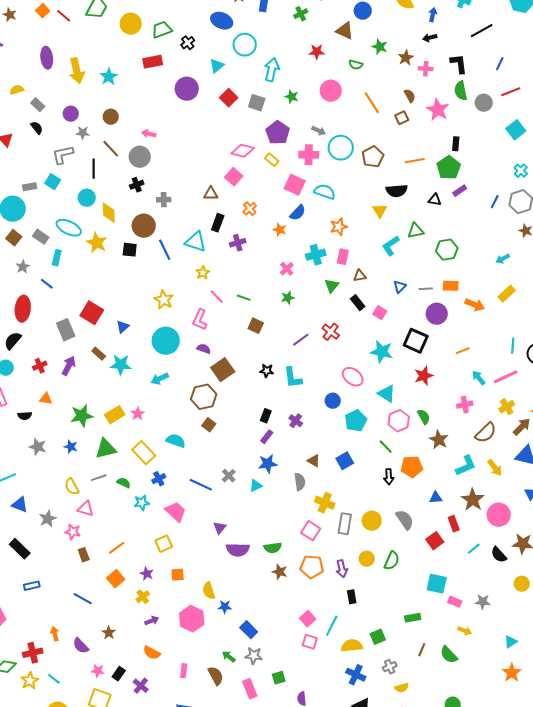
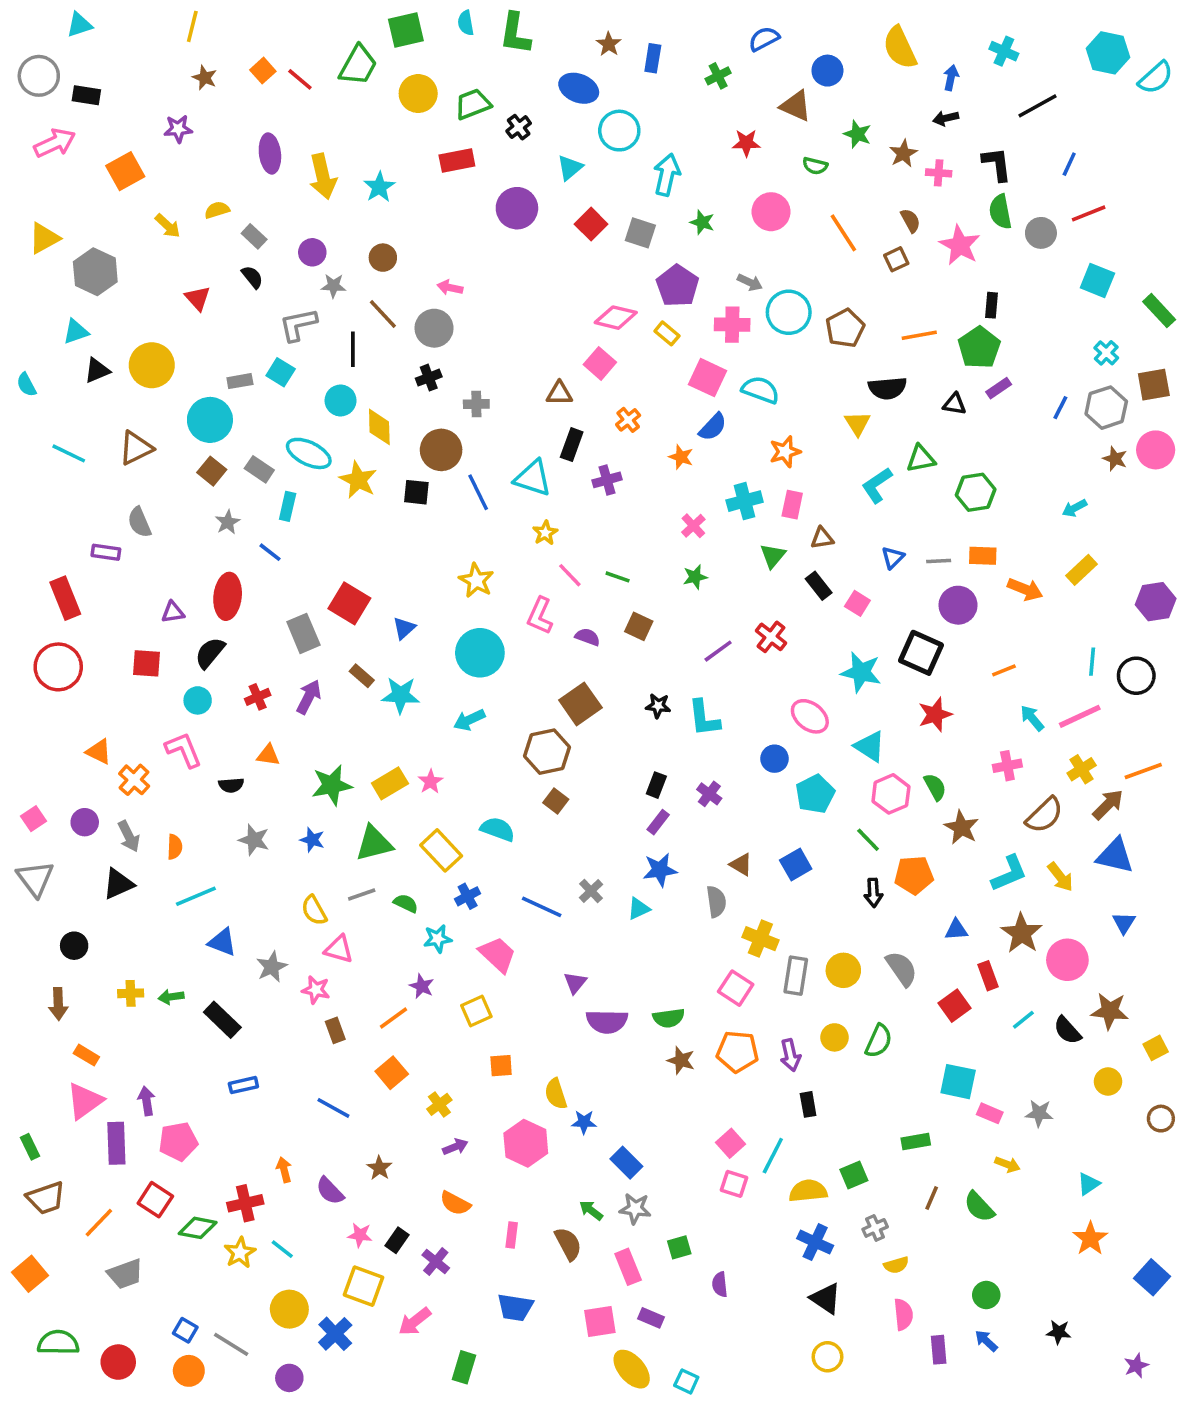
cyan square: (516, 130) -> (1097, 281), turned -30
purple semicircle: (204, 349) -> (588, 637), moved
purple star: (147, 574) -> (422, 986), moved

